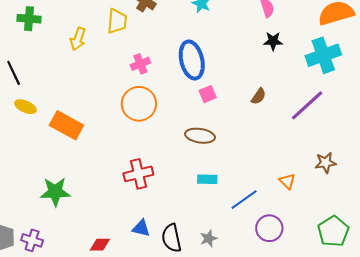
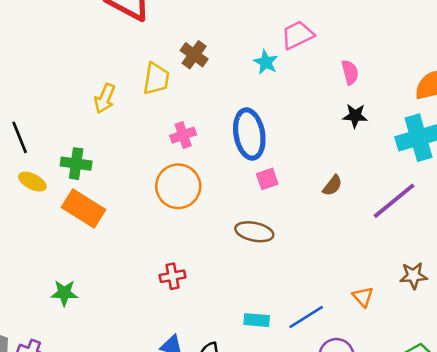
green cross: (29, 19) -> (76, 164), moved
red cross: (138, 174) -> (172, 276), size x0.7
cyan rectangle: (207, 179) -> (257, 320), moved
green star: (55, 192) -> (64, 293), size x0.7

